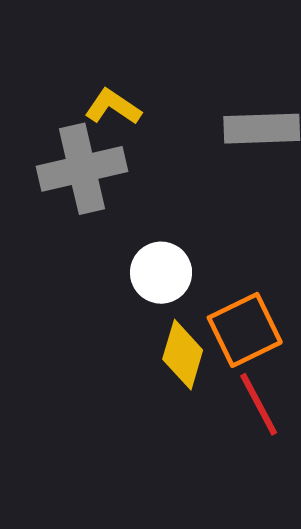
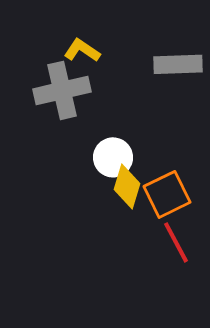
yellow diamond: (183, 355) -> (127, 186), moved

